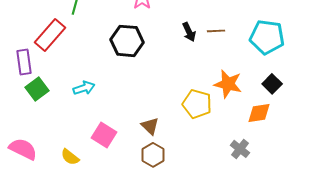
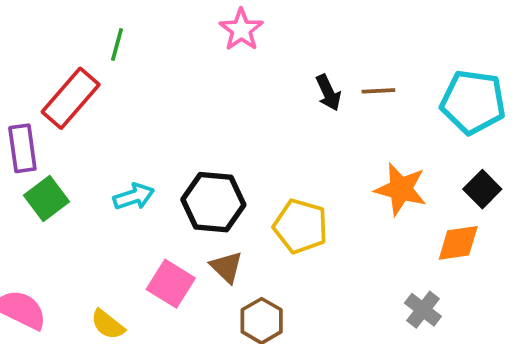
black hexagon: (127, 41) -> (213, 202), moved
yellow pentagon: (197, 104) -> (301, 226), moved
brown triangle: (150, 126) -> (226, 267), moved

